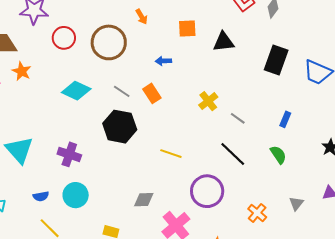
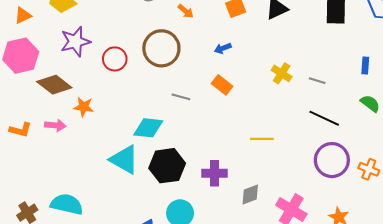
cyan diamond: (76, 91) -> (148, 128), moved
gray line: (122, 91) -> (181, 97), moved
black hexagon: (120, 127) -> (167, 166), moved
cyan triangle: (19, 150) -> (124, 160), moved
purple cross: (69, 154) -> (215, 173), moved
purple circle: (207, 191) -> (332, 160), moved

